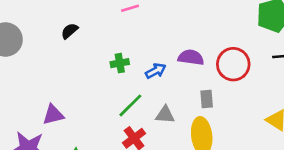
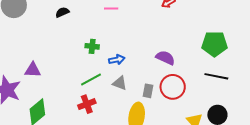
purple semicircle: (191, 57) -> (165, 58), moved
red circle: (233, 64) -> (173, 87), moved
gray triangle: (165, 115) -> (120, 83), moved

